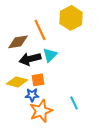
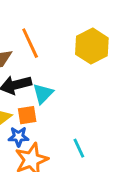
yellow hexagon: (71, 18) -> (92, 46), moved
cyan triangle: (50, 55) -> (43, 94), moved

